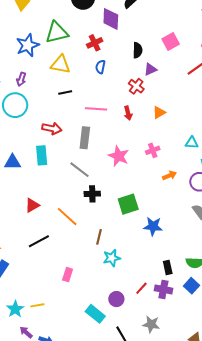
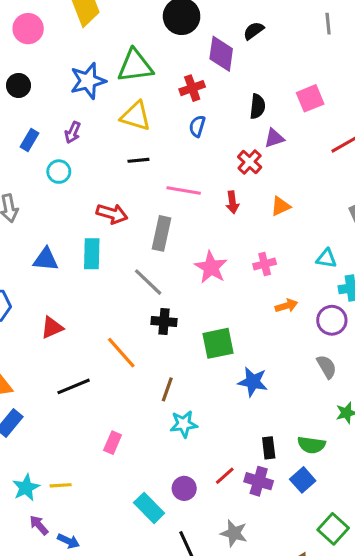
cyan circle: (15, 105) -> (59, 172), size x0.6
red triangle: (32, 205) -> (52, 328), moved

